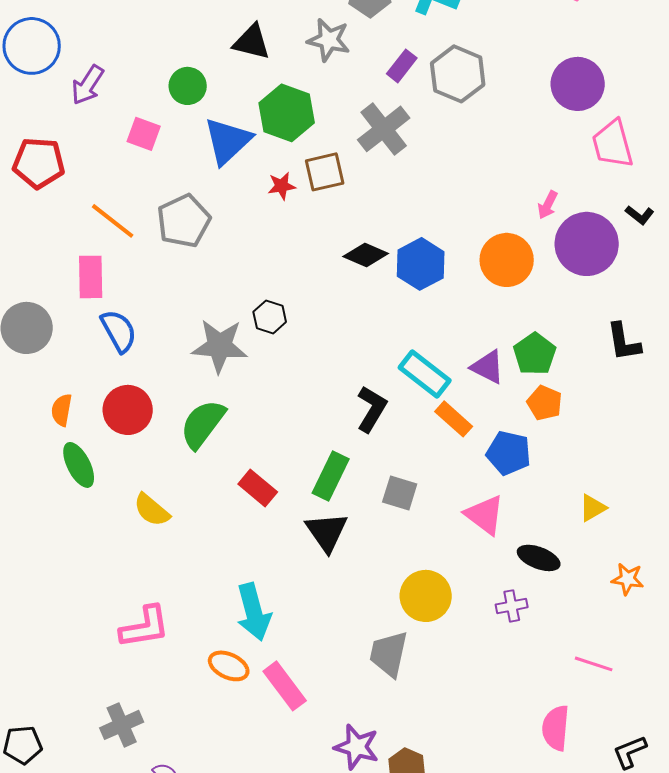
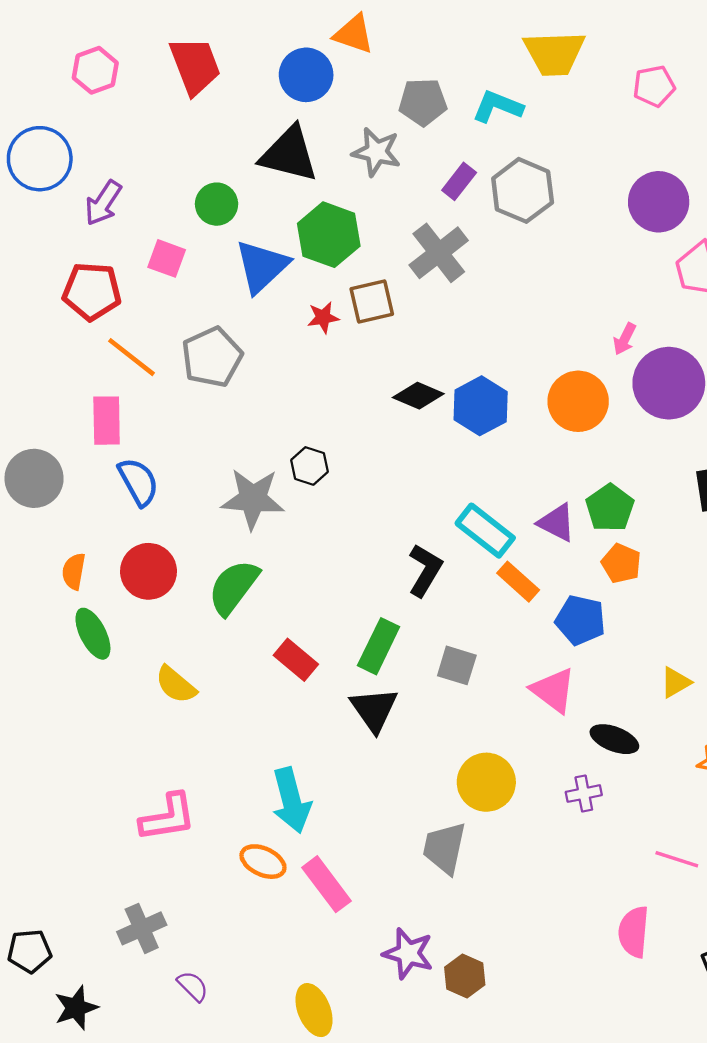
black triangle: (252, 42) -> (289, 154), size x1.4
red pentagon: (39, 163) -> (92, 291), moved

